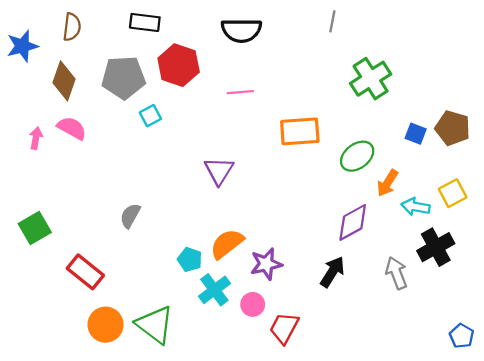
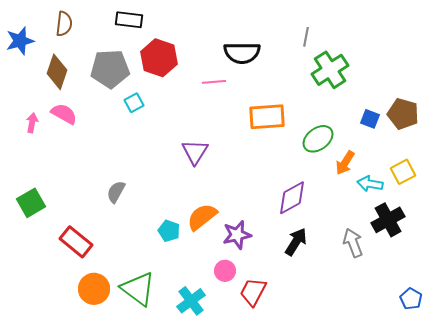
gray line: (332, 21) -> (306, 37), moved
black semicircle: (241, 30) -> (242, 53), moved
purple diamond: (353, 222) -> (292, 198), moved
cyan cross: (214, 290) -> (191, 301), moved

